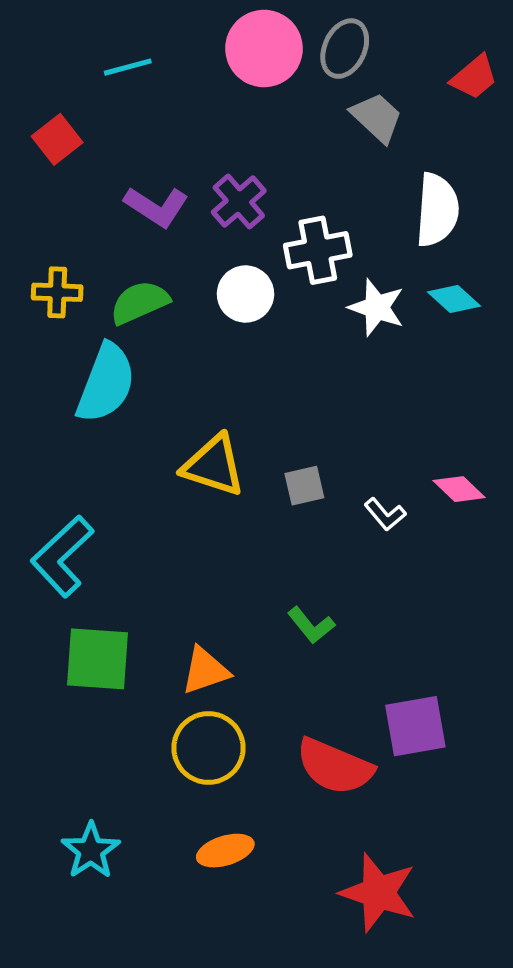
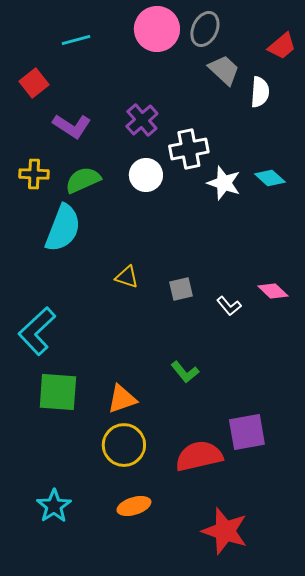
purple L-shape: (156, 207) -> (72, 126), moved
white semicircle: (437, 210) -> (260, 92), moved, size x0.7
yellow triangle: (214, 466) -> (127, 277), size x0.6
red semicircle: (335, 766) -> (199, 456), turned 144

